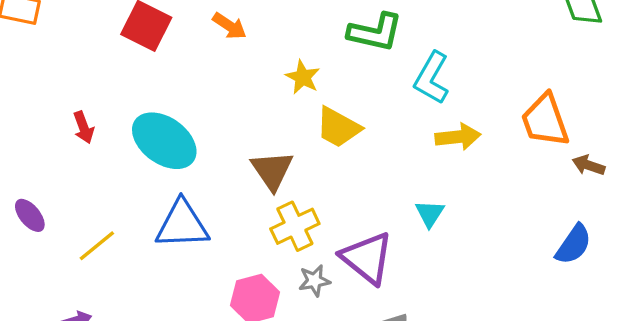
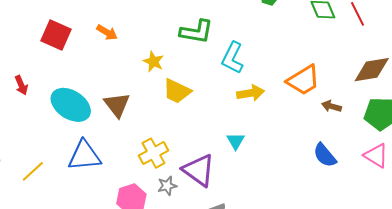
orange trapezoid: (545, 120) -> (303, 80), turned -99
red arrow: (84, 127) -> (21, 85), moved
brown triangle: (272, 170) -> (117, 105), moved
blue semicircle: (573, 244) -> (325, 155), turned 108

